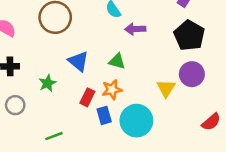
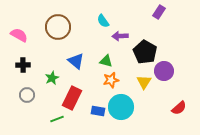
black pentagon: (189, 35) -> (145, 52), moved
orange star: (112, 90) -> (111, 80), moved
red rectangle: (87, 97) -> (72, 98), moved, size x1.6
blue rectangle: (104, 115) -> (98, 111), moved, turned -64

